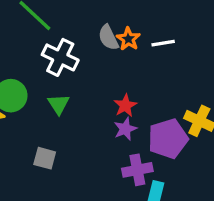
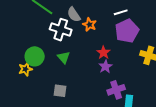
gray semicircle: (108, 38) -> (74, 15), moved
orange star: (128, 39) -> (89, 25), moved
purple pentagon: (168, 139) -> (127, 31), moved

